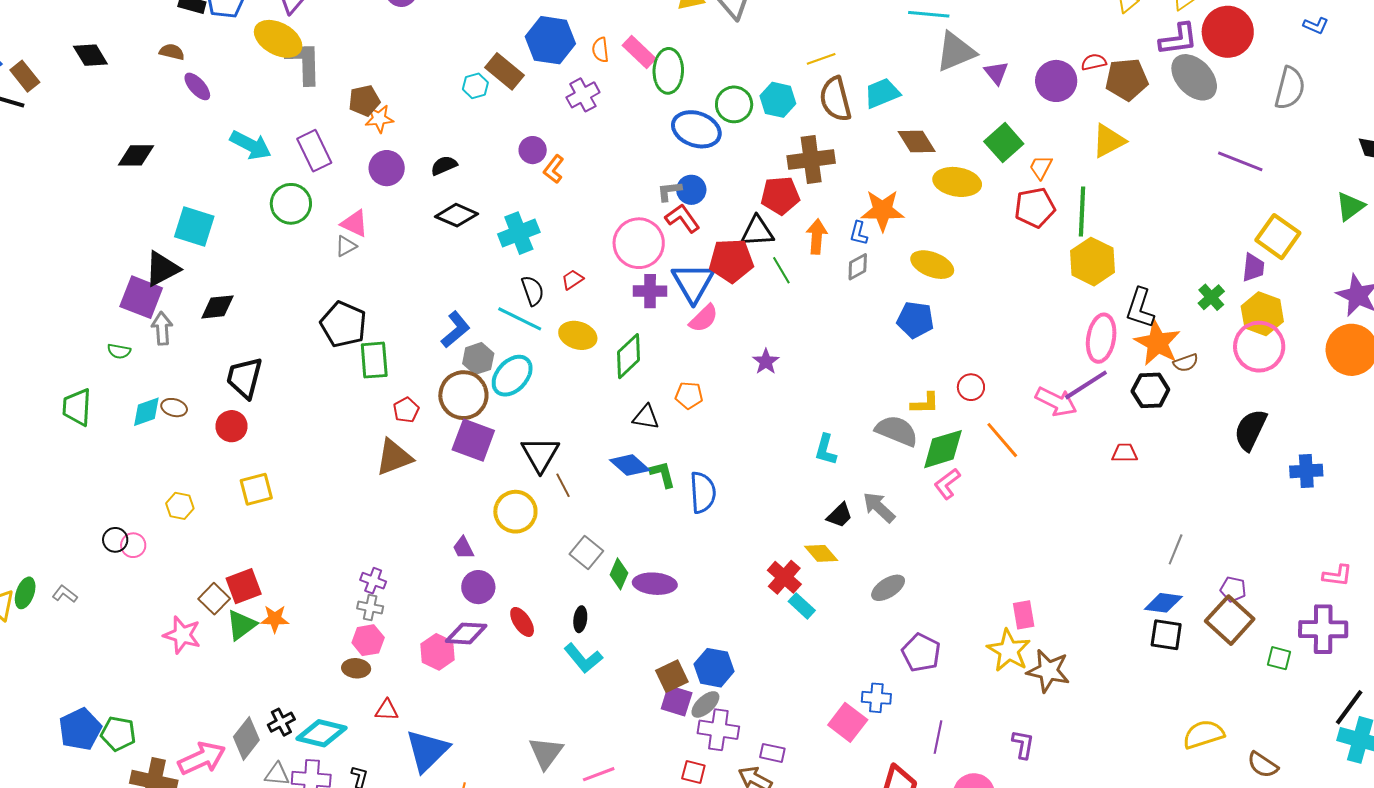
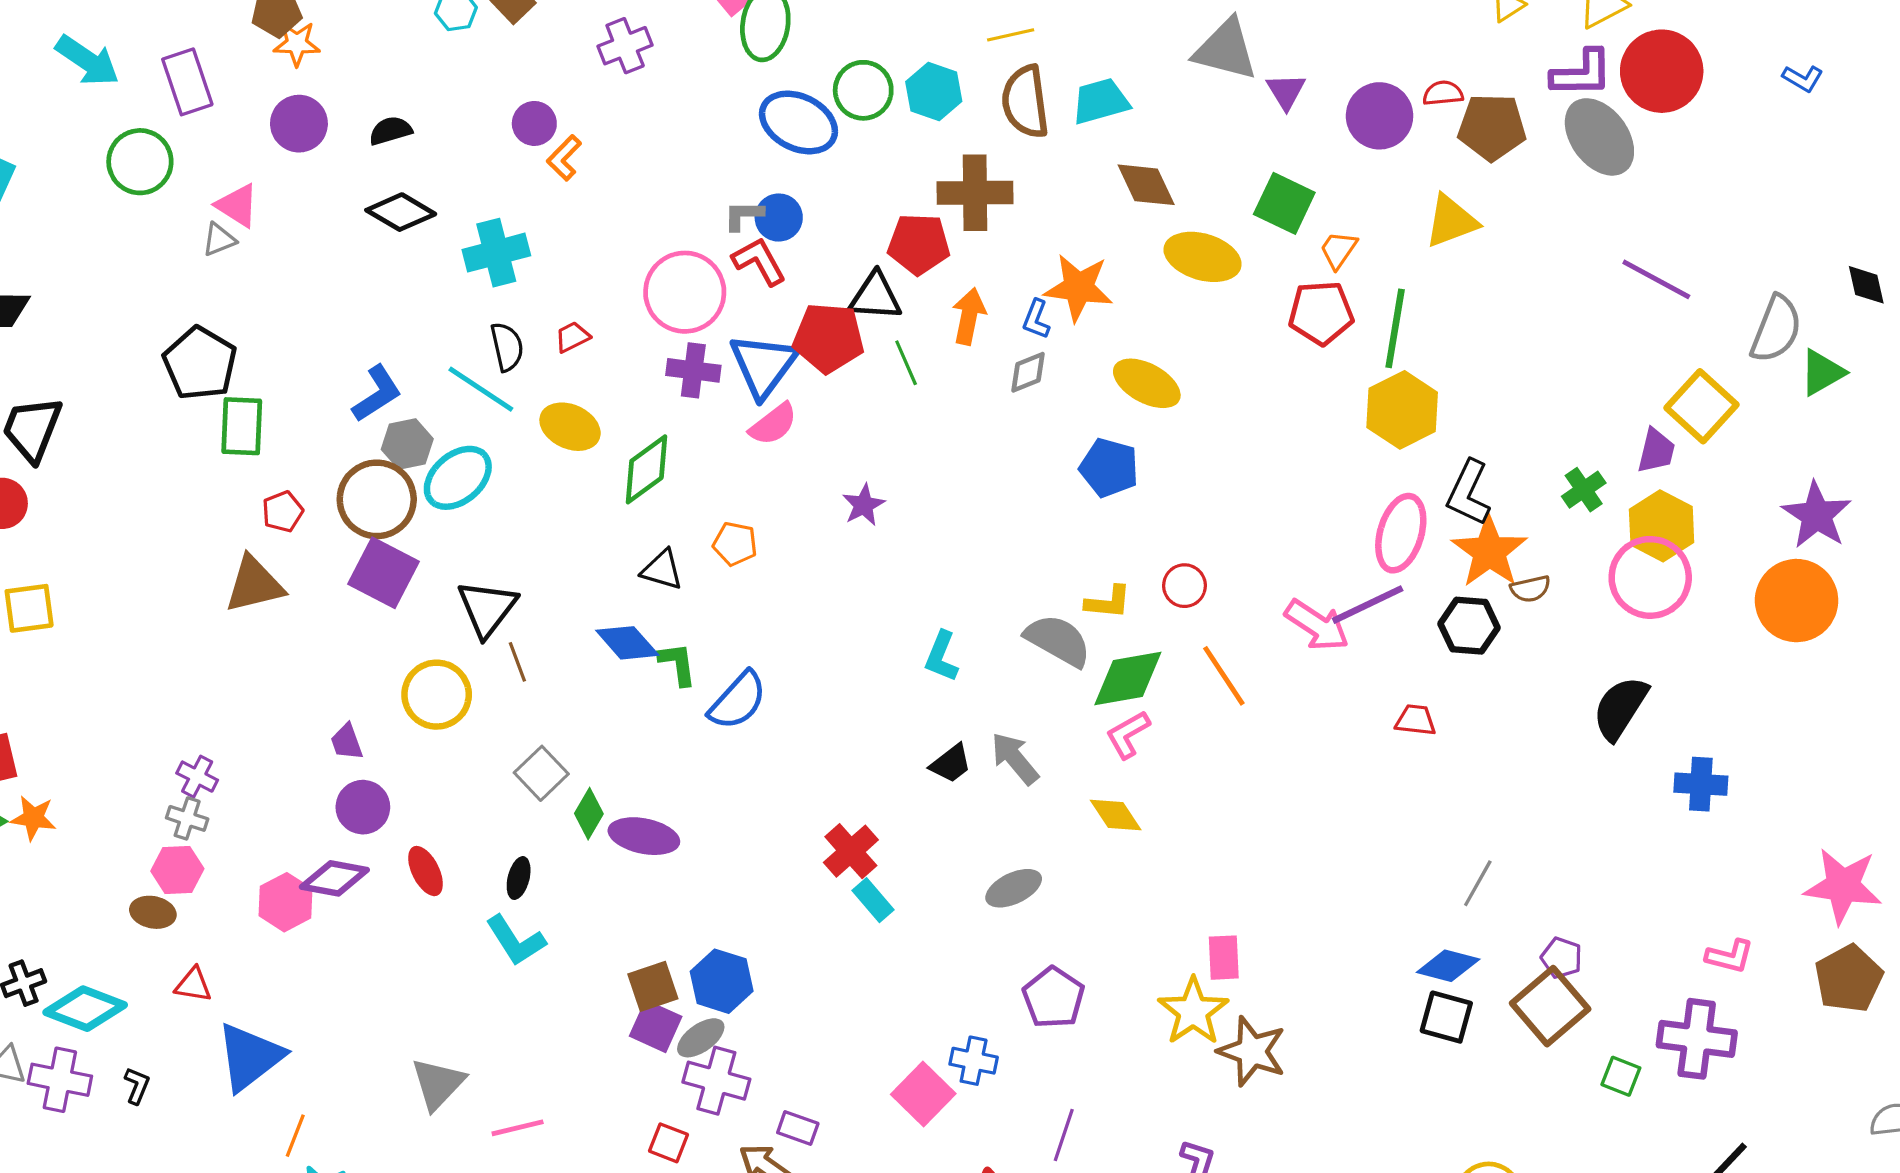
gray triangle: (956, 52) -> (1226, 50), turned 30
gray semicircle: (1290, 88) -> (1776, 329), moved
green square: (1004, 143) -> (1284, 203), turned -30
blue semicircle: (703, 492) -> (738, 701), turned 39
yellow diamond: (821, 553) -> (1116, 815), moved

